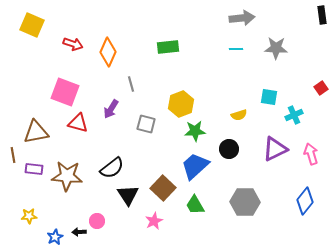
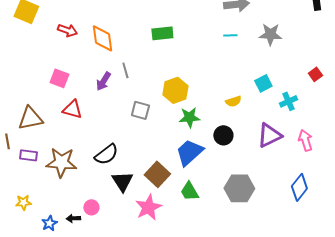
orange diamond: (108, 52) -> (102, 38), turned -32
pink square: (65, 92) -> (59, 78), size x0.7
cyan square: (269, 97) -> (263, 83), turned -36
purple arrow: (111, 109) -> (103, 81), moved
pink star: (154, 221) -> (148, 207), size x1.5

